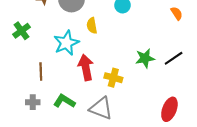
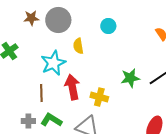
brown line: (41, 72) -> (41, 93), moved
gray cross: (33, 102) -> (28, 121), moved

